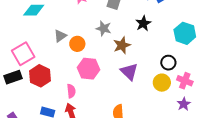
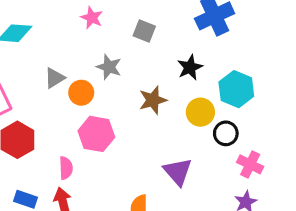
gray star: (104, 28) -> (109, 67), moved
cyan hexagon: (185, 33) -> (236, 89), moved
purple triangle: (129, 72) -> (178, 172), moved
yellow circle: (162, 83) -> (200, 112), moved

